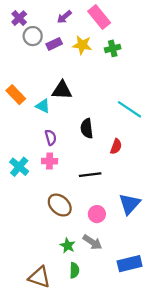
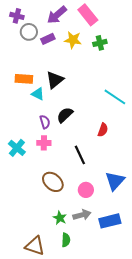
purple arrow: (64, 17) -> (57, 15), size x1.5
purple cross: (19, 18) -> (17, 16), turned -32
black triangle: (62, 90) -> (55, 80), turned -42
orange rectangle: (16, 95) -> (24, 79), moved, turned -42
black semicircle: (87, 128) -> (65, 115), moved, turned 54
black line: (90, 175) -> (80, 155), turned 72
gray arrow: (92, 242) -> (82, 215), turned -48
blue rectangle: (130, 264) -> (110, 221), moved

